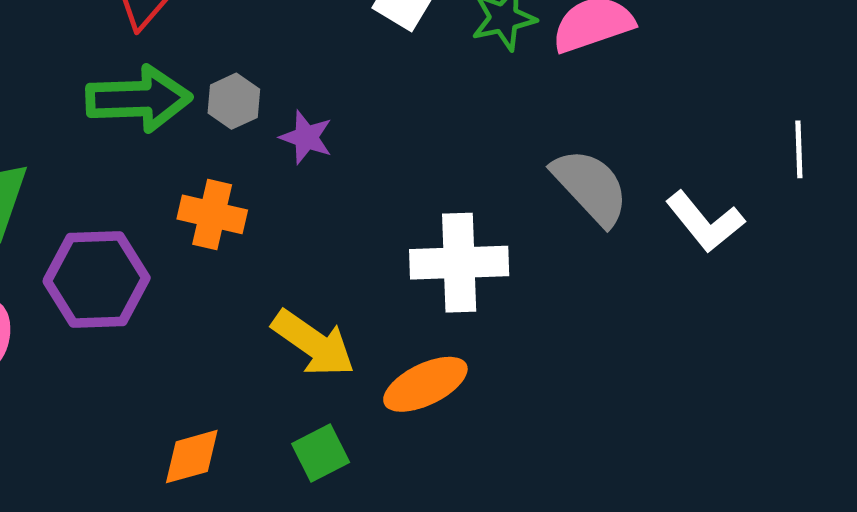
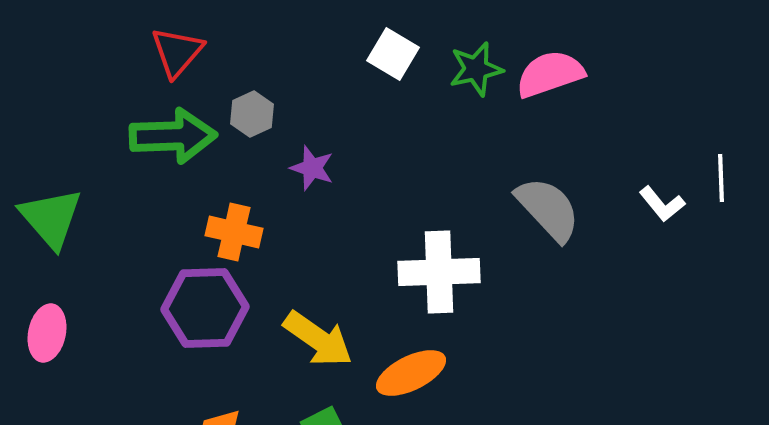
gray hexagon: (234, 101) -> (252, 114), moved
white L-shape: (705, 222) -> (662, 204), moved, size x0.7
purple hexagon: (97, 279) -> (205, 308), moved

